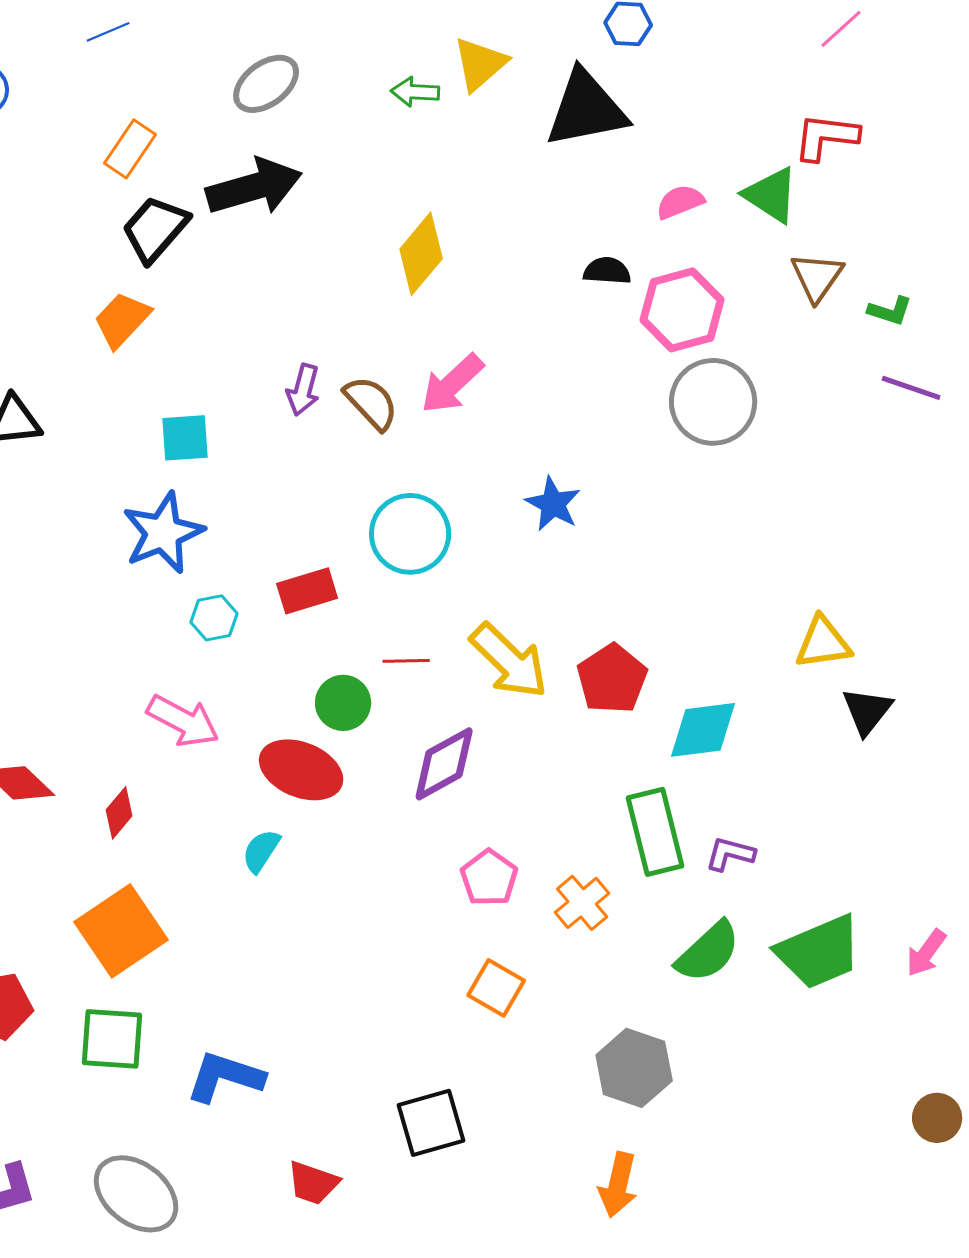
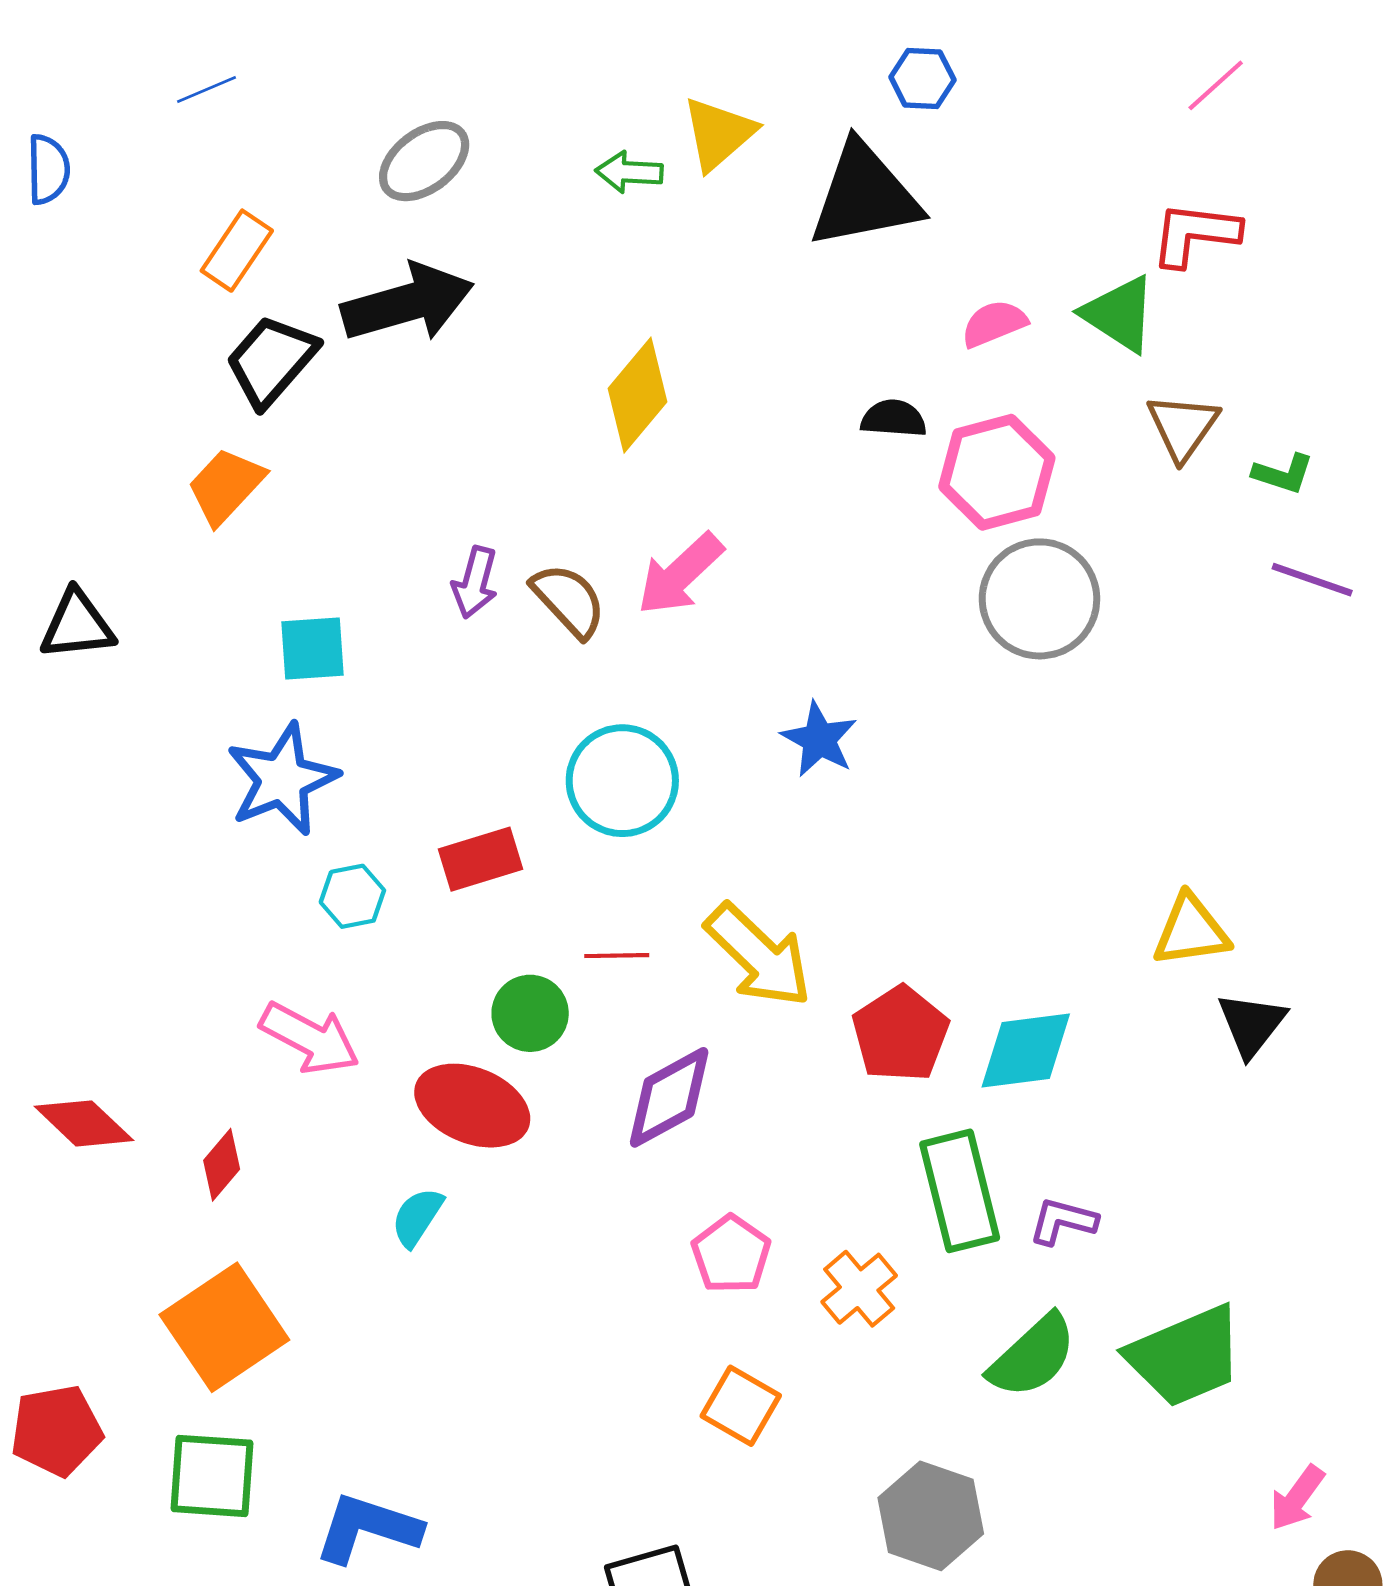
red pentagon: (612, 679) -> (900, 1034), moved
pink arrow: (926, 953) -> (1297, 1498), moved

